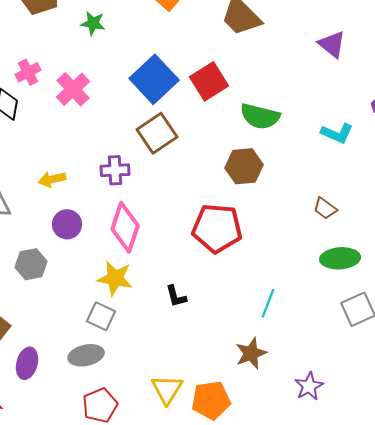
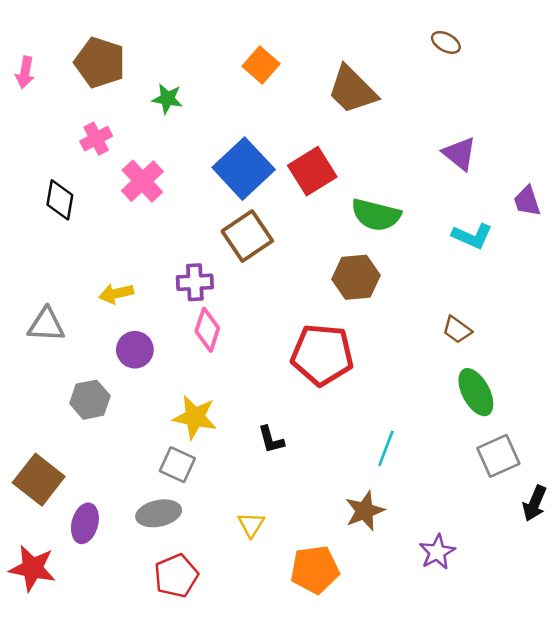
purple triangle: (332, 44) -> (460, 154), moved
pink cross: (28, 72) -> (96, 139), moved
pink diamond: (125, 227) -> (207, 330), moved, size x0.7
green ellipse: (340, 258) -> (476, 392), turned 66
yellow triangle: (167, 389) -> (251, 525), moved, size x0.7

